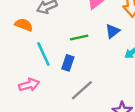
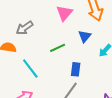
blue rectangle: (68, 63) -> (76, 69), moved

